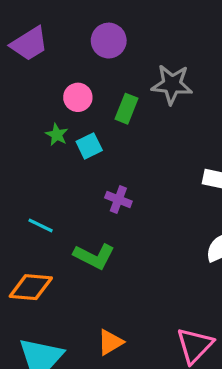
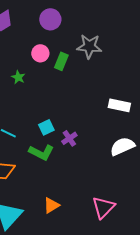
pink circle: (78, 97) -> (40, 53), moved
cyan square: (89, 146) -> (46, 127), moved
purple cross: (118, 200) -> (69, 138), moved, turned 35

